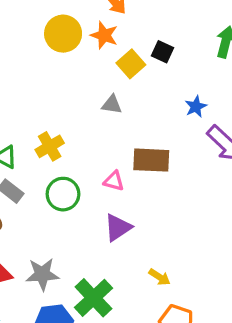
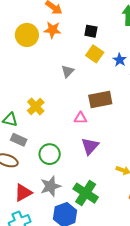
yellow square: (131, 64) -> (95, 54), moved
gray triangle: (112, 105) -> (68, 71), turned -40
green circle: (63, 194) -> (50, 154), moved

